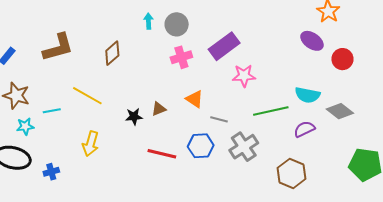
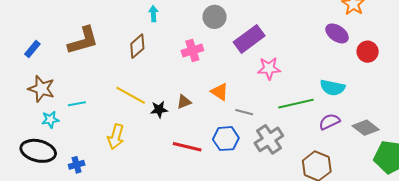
cyan arrow: (148, 21) -> (153, 14), moved
gray circle: (177, 24) -> (215, 17), moved
pink cross: (181, 57) -> (192, 51), moved
yellow line: (87, 96) -> (131, 95), moved
gray diamond: (340, 111) -> (366, 128), moved

